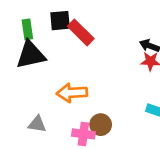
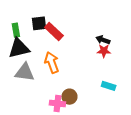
orange arrow: (72, 93) -> (52, 62), moved, turned 75
gray triangle: (37, 124) -> (25, 72), moved, size x1.5

